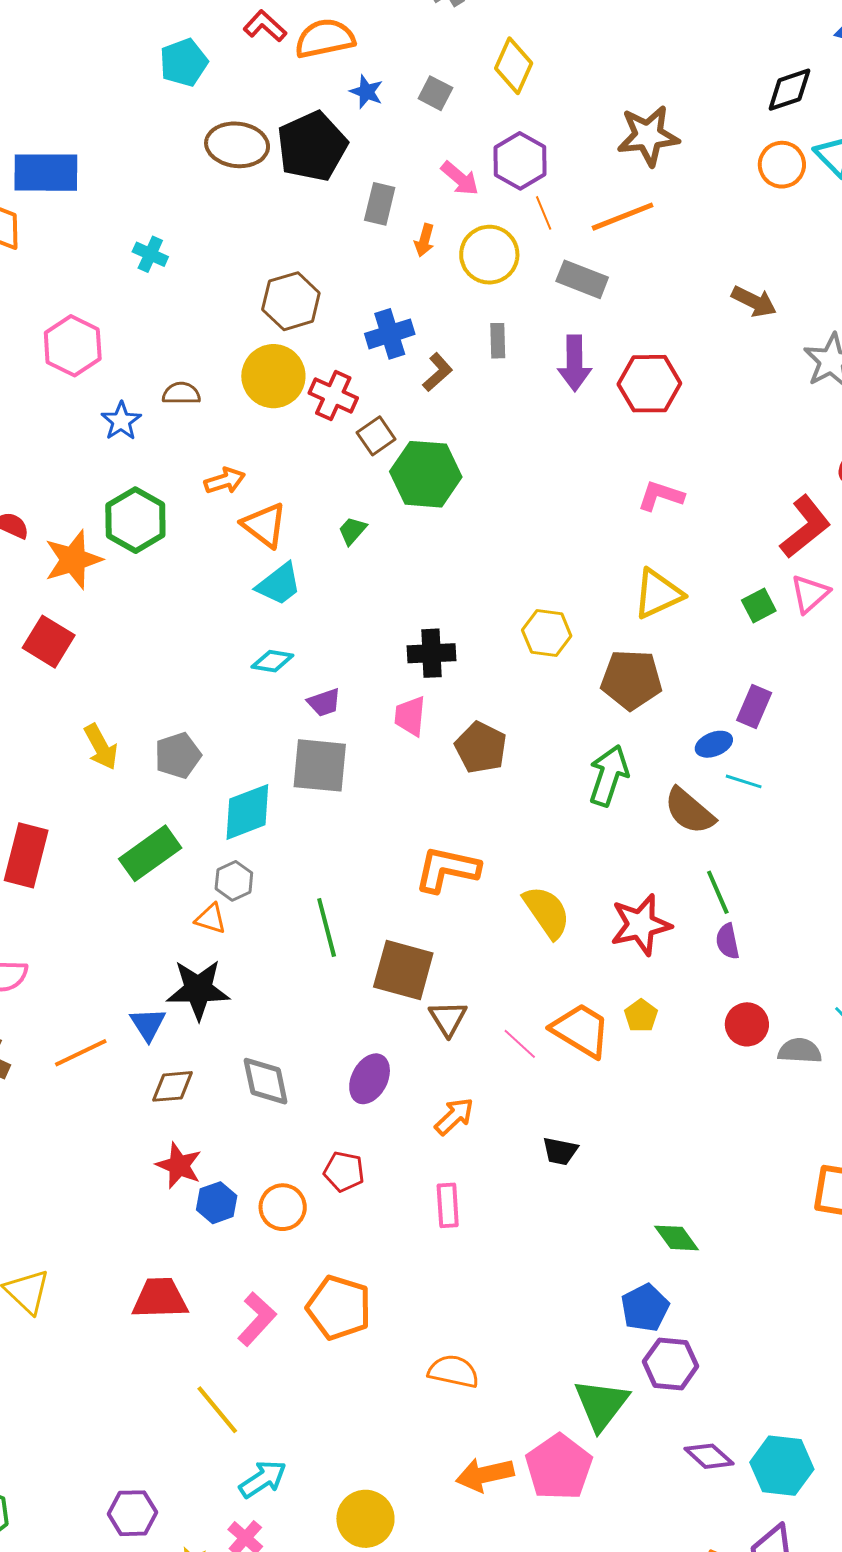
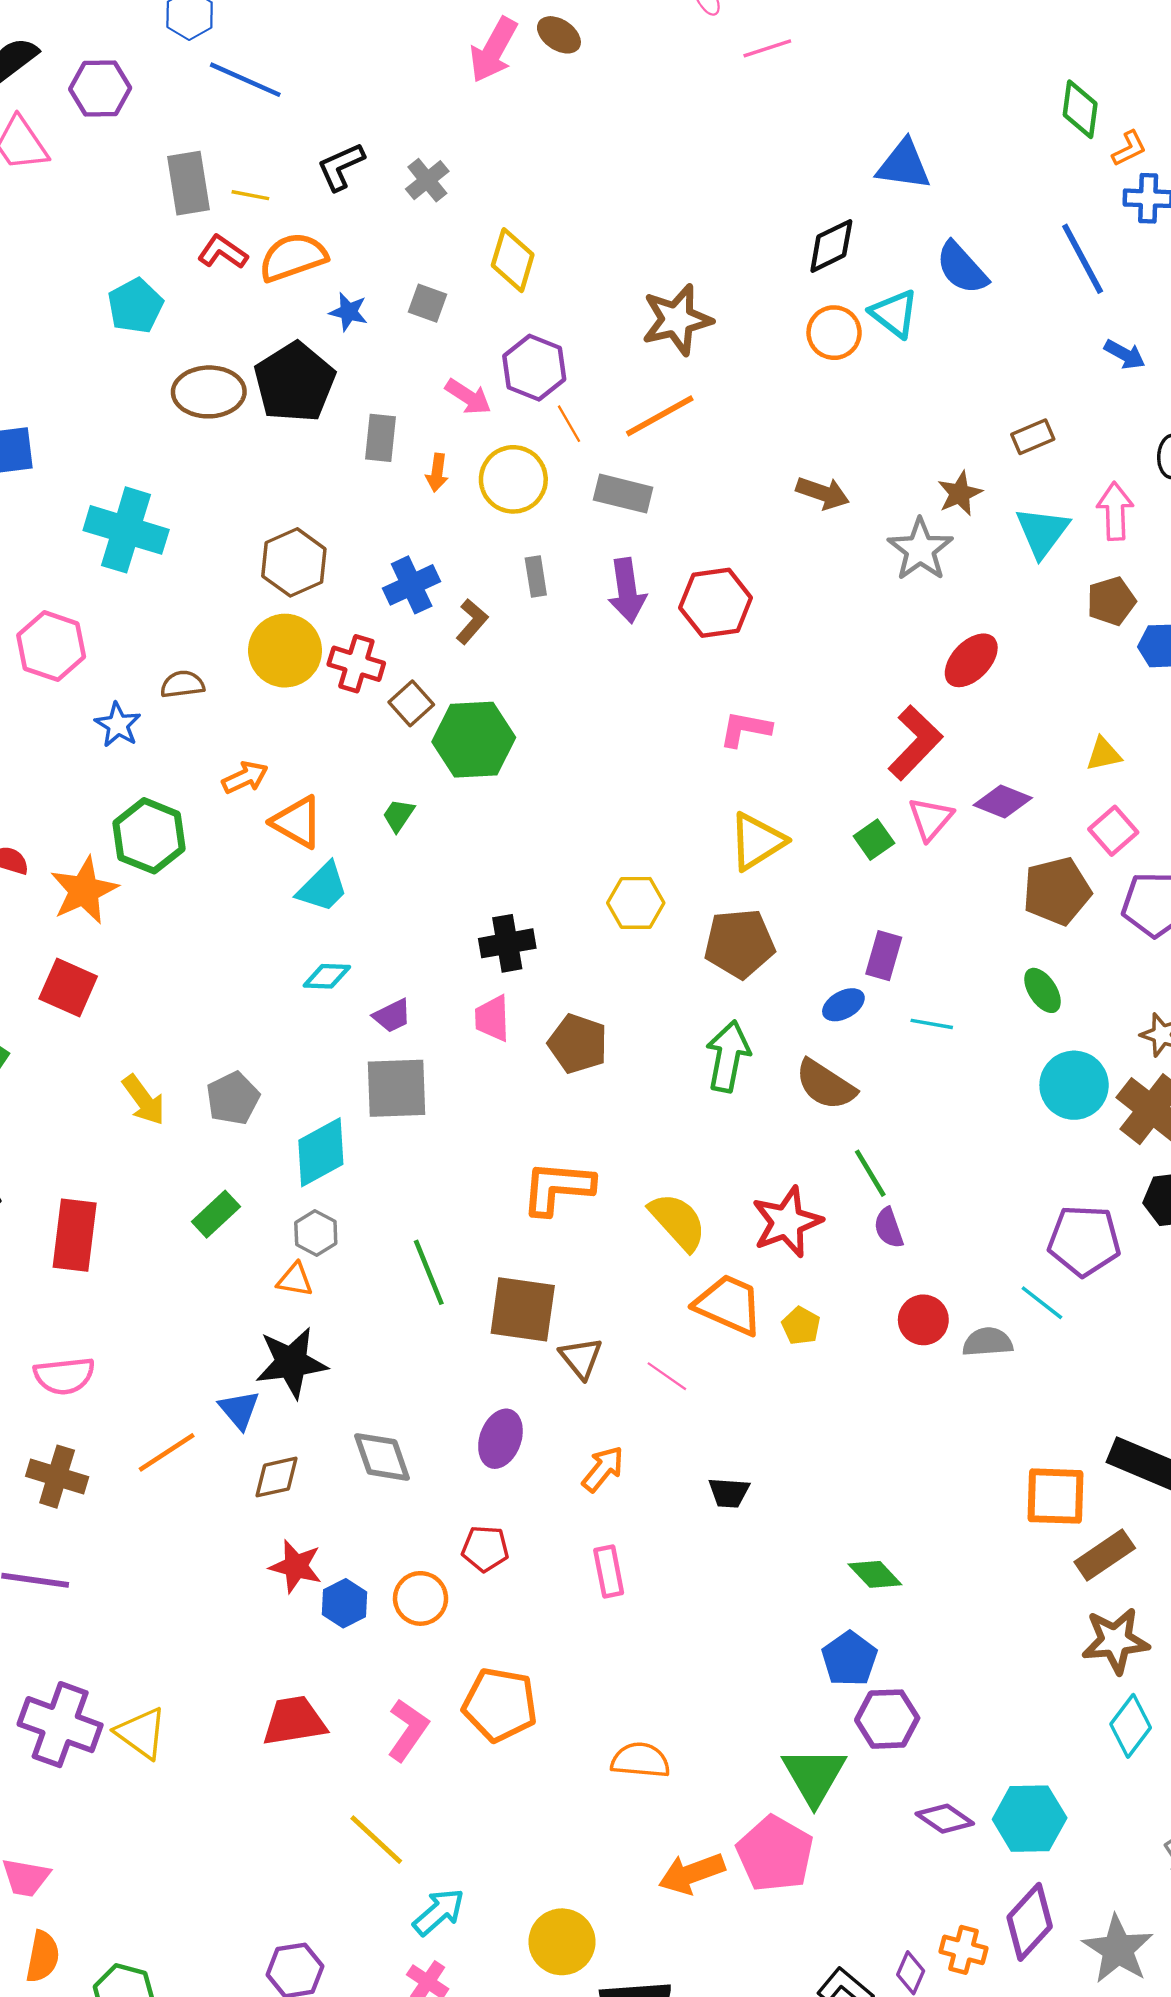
cyan cross: (150, 254) -> (126, 530), size x2.0
cyan line: (744, 781) -> (932, 1024), moved
green rectangle: (150, 853) -> (216, 1214), size x0.7
orange trapezoid: (581, 1030) -> (729, 1305), moved

